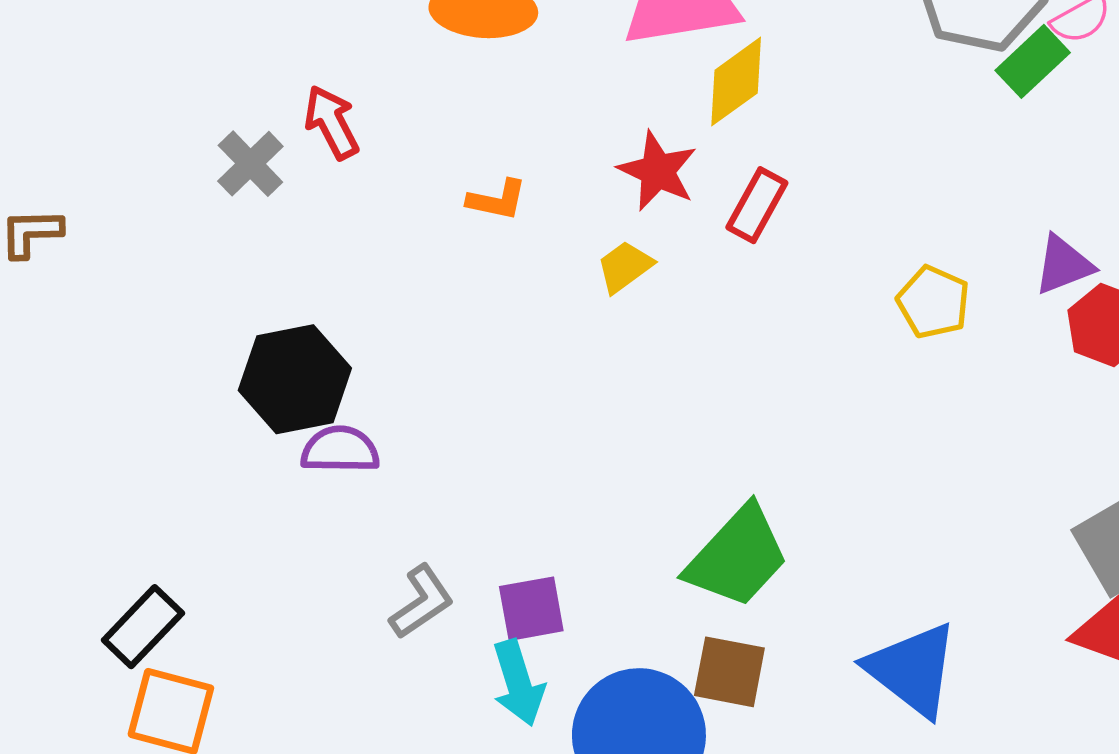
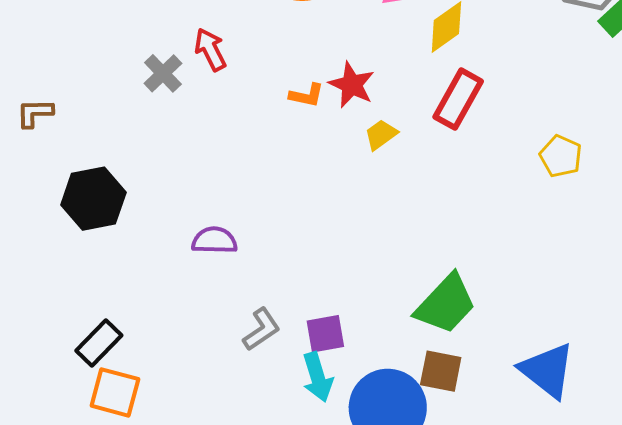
red star: (658, 171) -> (352, 85), moved
red rectangle: (757, 205) -> (458, 99), size x1.4
black hexagon: (295, 379) -> (93, 199), moved

